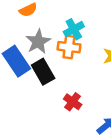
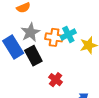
cyan cross: (74, 29) -> (68, 35), moved

